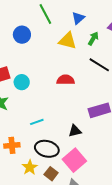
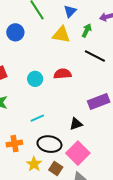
cyan circle: (22, 82) -> (35, 79), moved

